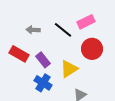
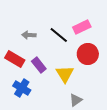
yellow triangle: (69, 69) -> (65, 74), turned -30
blue cross: (43, 83) -> (22, 88), moved

